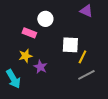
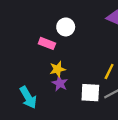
white square: (70, 45) -> (90, 93), moved
yellow star: (25, 56) -> (57, 69), moved

